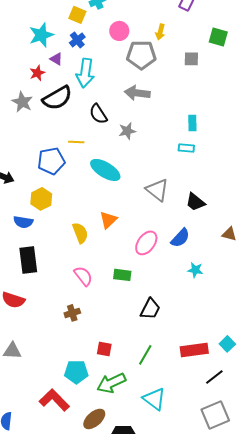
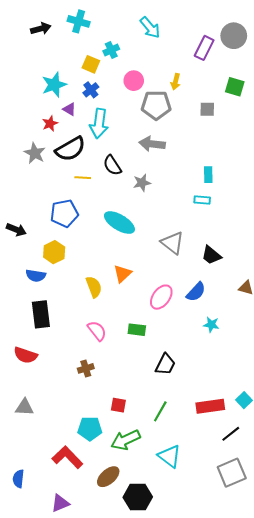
yellow line: (76, 142) -> (83, 178), moved

